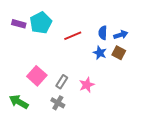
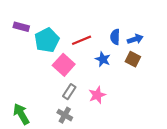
cyan pentagon: (41, 23) -> (47, 40), moved
blue star: (100, 53) -> (103, 59), moved
pink square: (37, 76) -> (64, 65), moved
green arrow: (19, 102) -> (21, 114), turned 30

